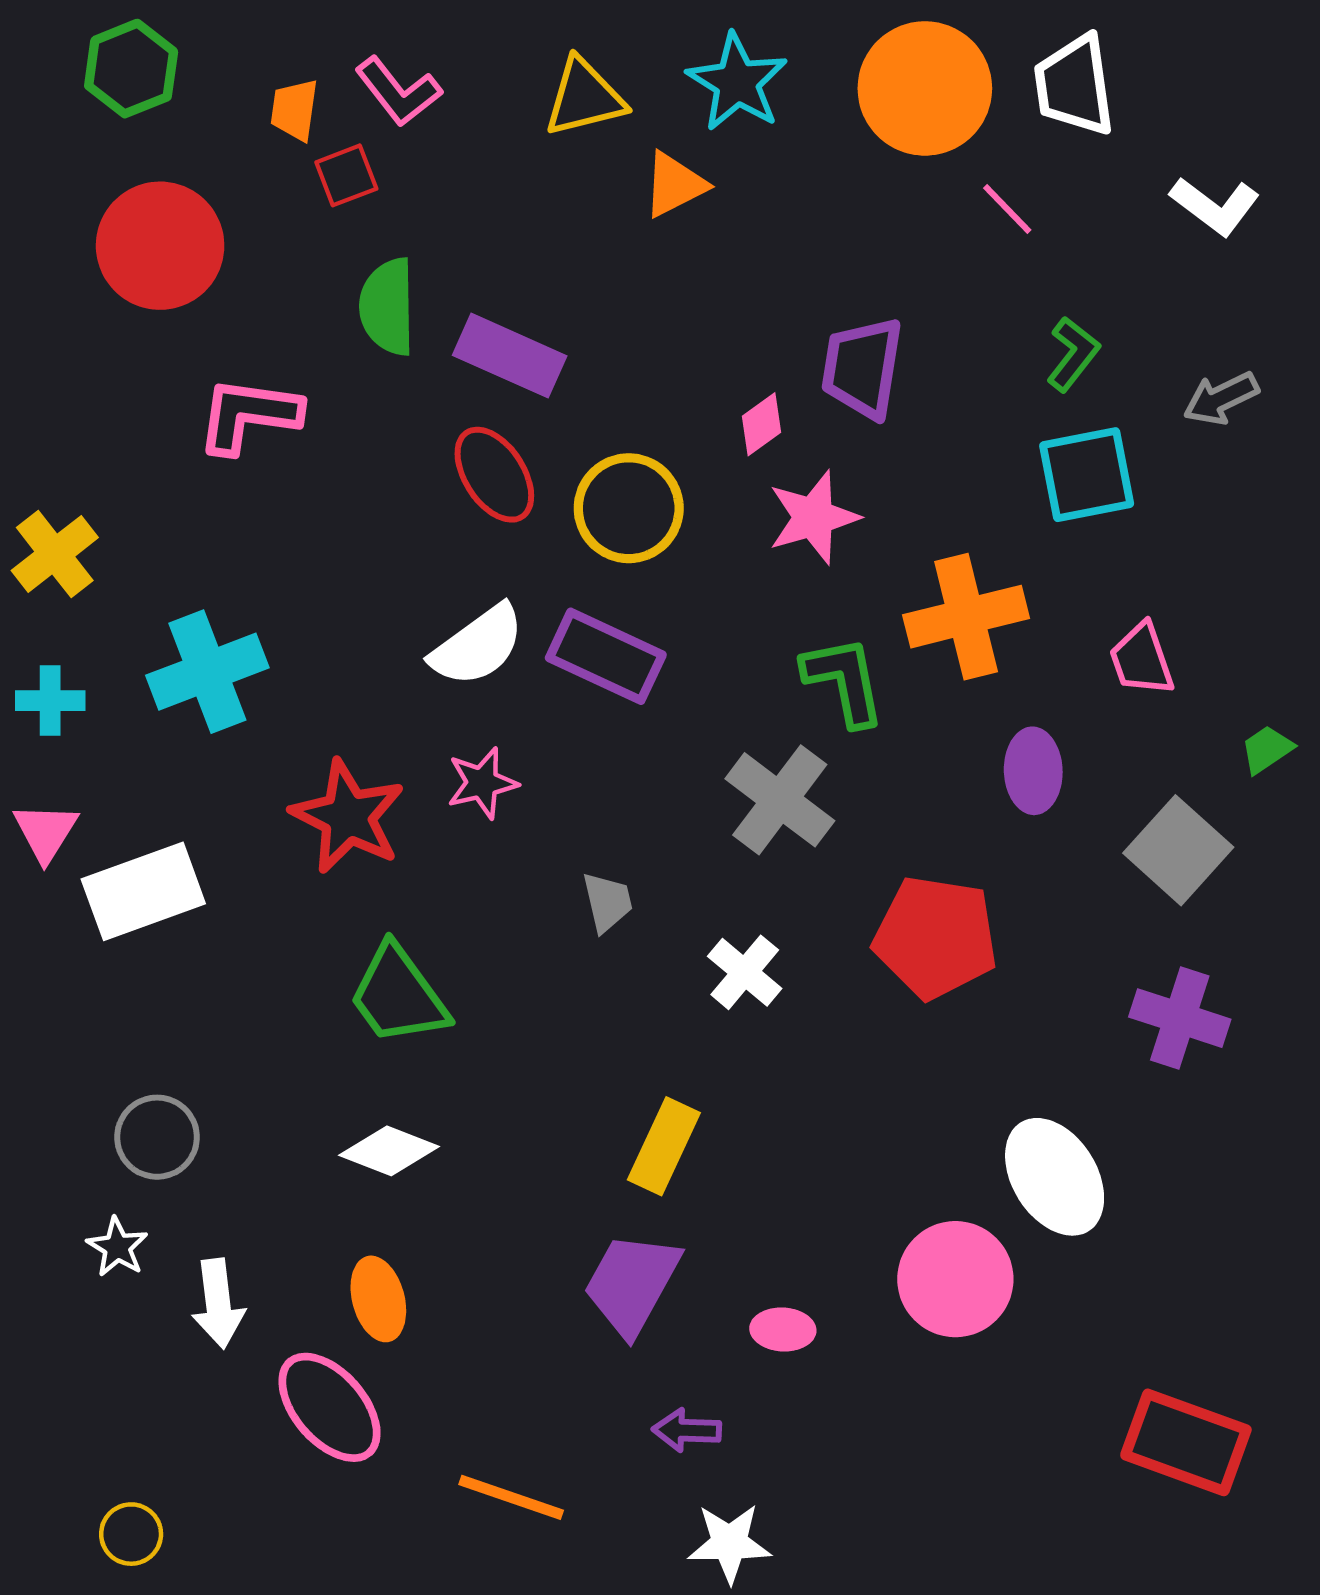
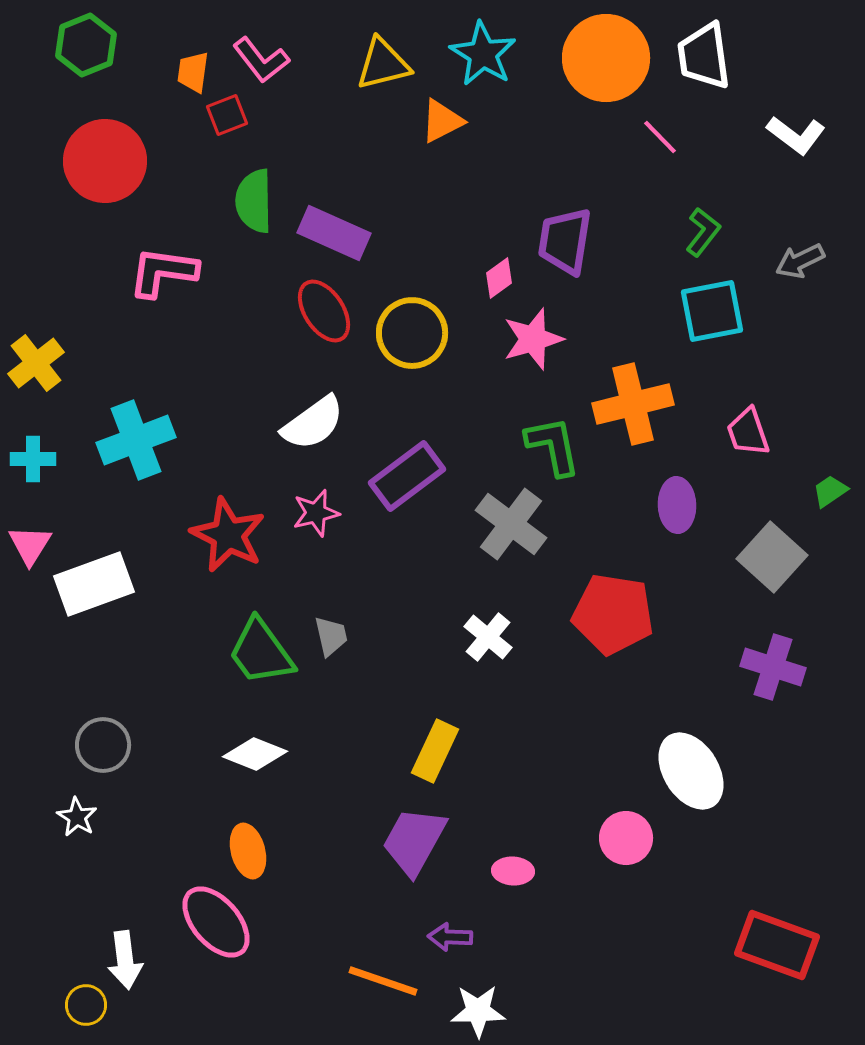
purple rectangle: (606, 656) -> (407, 476), moved, turned -62
gray trapezoid: (607, 902) -> (331, 636), moved
pink circle: (955, 1279) -> (626, 838), size x0.7
white arrow: (218, 1304) -> (125, 960), moved
orange line: (511, 1497) -> (383, 981), moved

